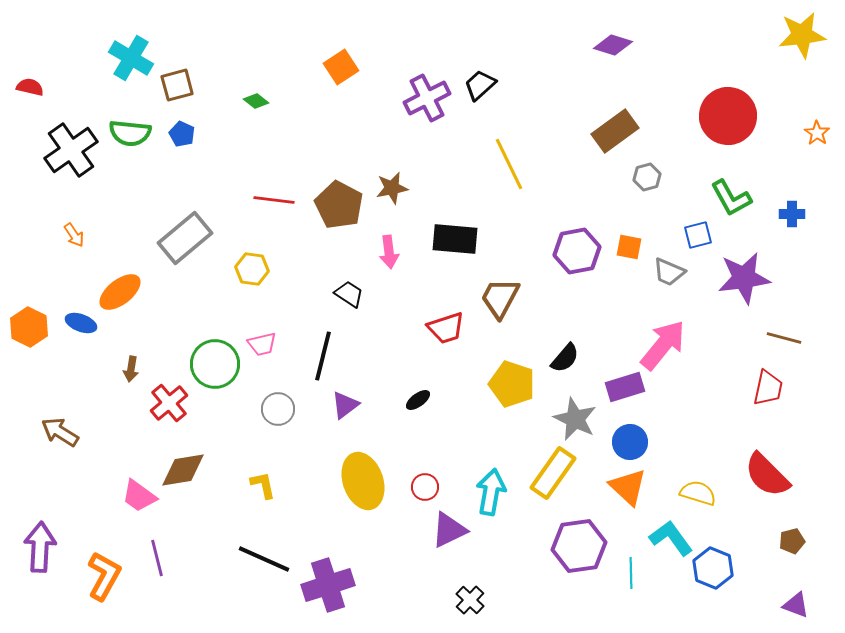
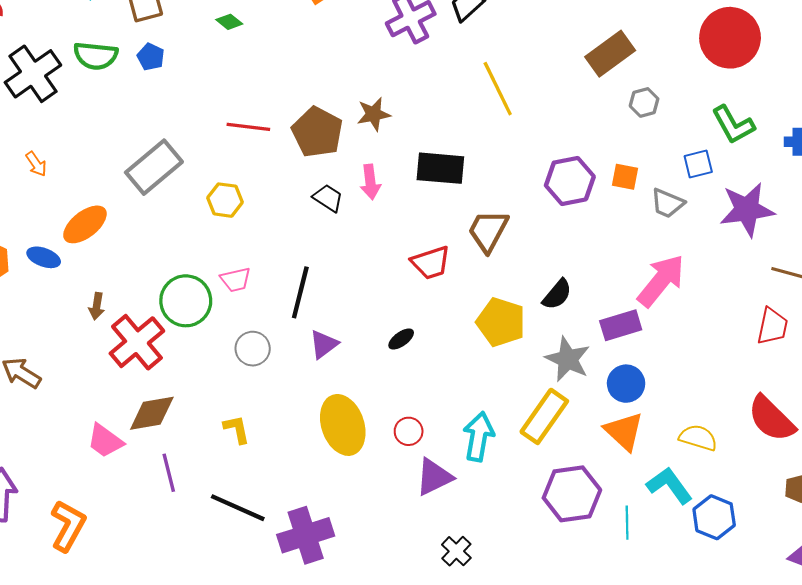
black trapezoid: (349, 294) -> (328, 198), moved
red cross: (169, 403) -> (137, 342), size x1.4
purple line: (157, 558) -> (169, 473), moved

